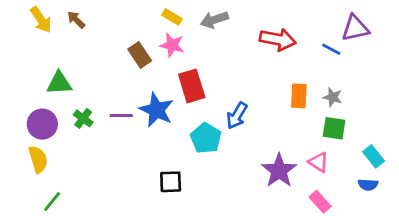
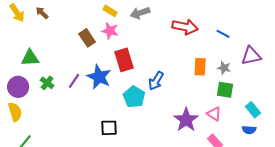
purple triangle: (355, 28) -> (251, 56), moved
purple line: (121, 116) -> (74, 81), turned -56

